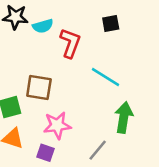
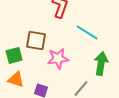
pink star: (57, 125) -> (58, 58), moved

